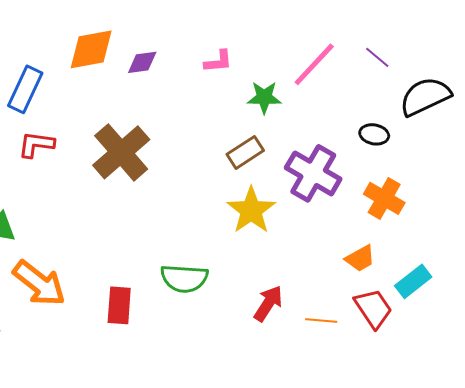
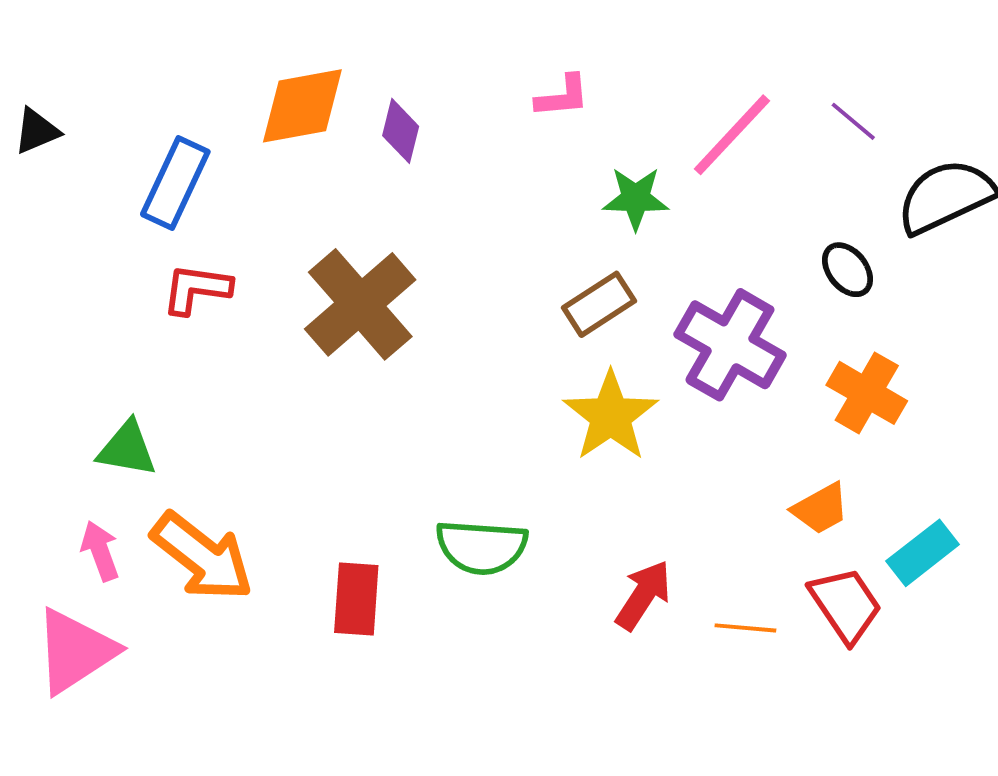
pink L-shape: (218, 61) -> (562, 96), moved
purple diamond: (142, 62) -> (401, 131), turned -68
black ellipse: (374, 134) -> (847, 270), turned 40

